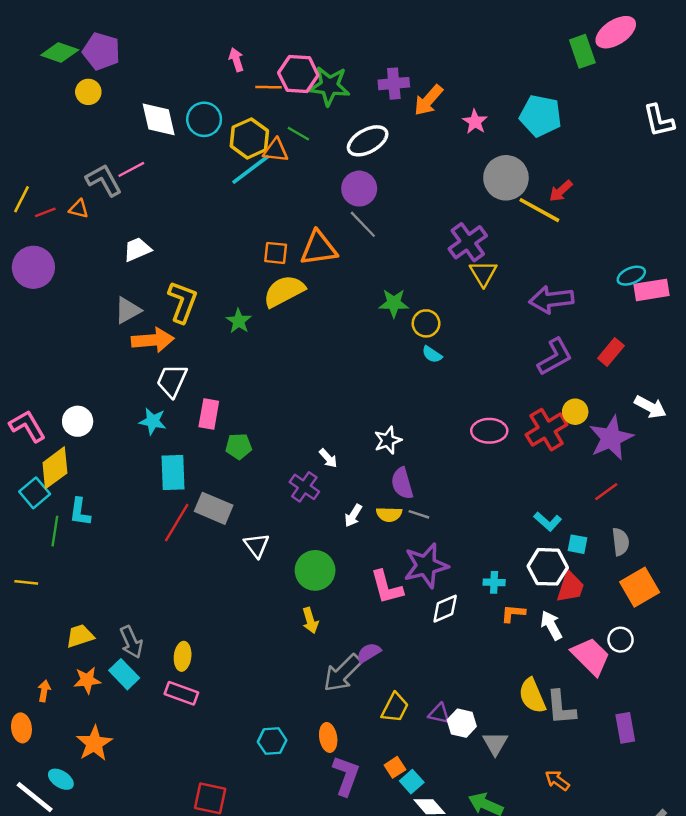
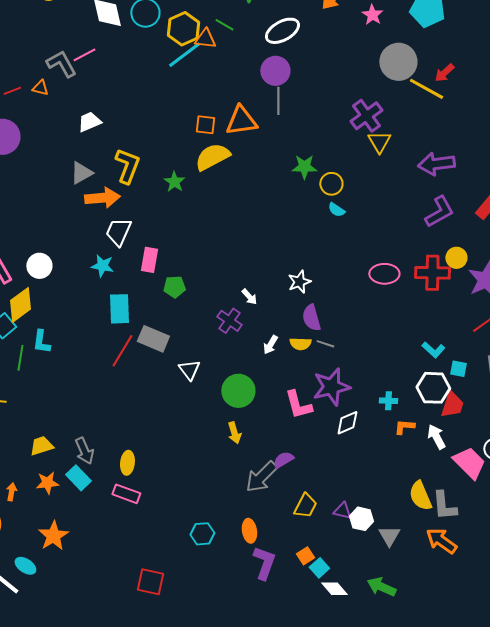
gray line: (363, 224) -> (278, 101), turned 44
red cross: (547, 430) -> (432, 273), turned 32
orange arrow: (557, 780) -> (441, 541), moved, size x1.5

